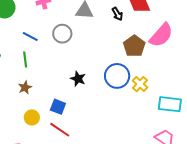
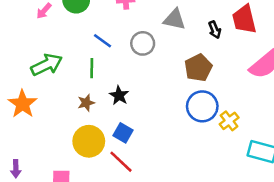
brown pentagon: (134, 46) -> (198, 68), moved
black star: (78, 79) -> (119, 95), moved
yellow circle: (32, 117) -> (89, 141), size x1.6

